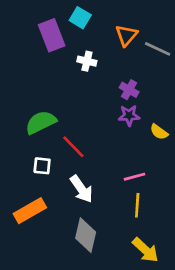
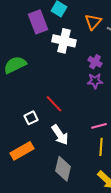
white cross: (87, 61) -> (64, 41), size x1.6
green semicircle: (41, 122) -> (15, 65), moved
white square: (42, 166) -> (31, 118), turned -32

